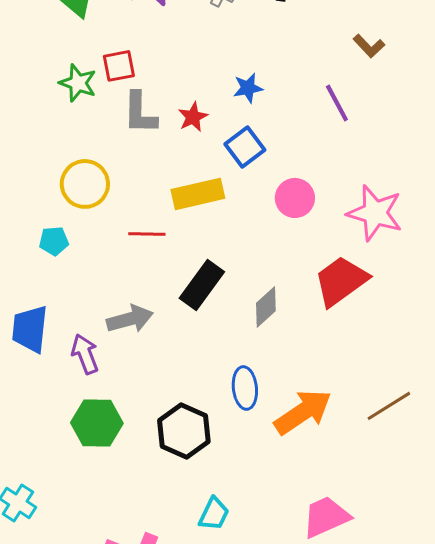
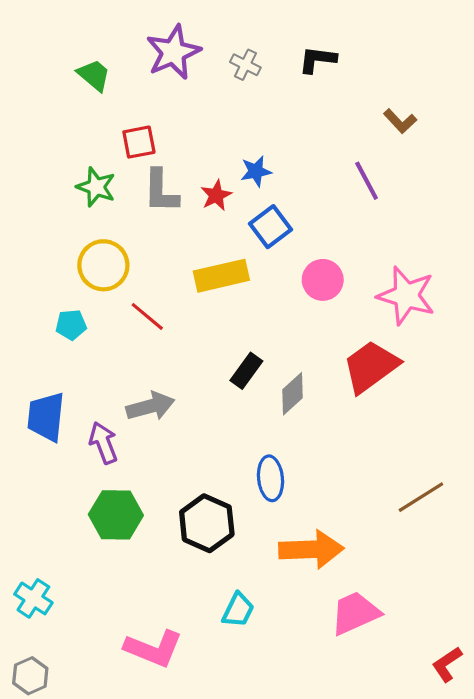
green star: (78, 83) -> (96, 187), moved
blue star: (248, 88) -> (256, 171), moved
red line: (147, 234) -> (147, 316), moved, turned 39
black rectangle: (202, 285) -> (246, 371), moved, size x0.7
orange arrow: (303, 412) -> (311, 549), moved, turned 32

